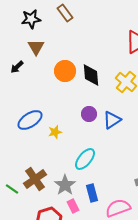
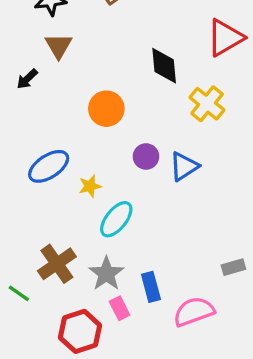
orange circle: (65, 71) -> (106, 109), moved
black diamond: (91, 75) -> (164, 66), moved
cyan ellipse: (85, 159) -> (116, 219), moved
green line: (12, 189) -> (19, 293), moved

